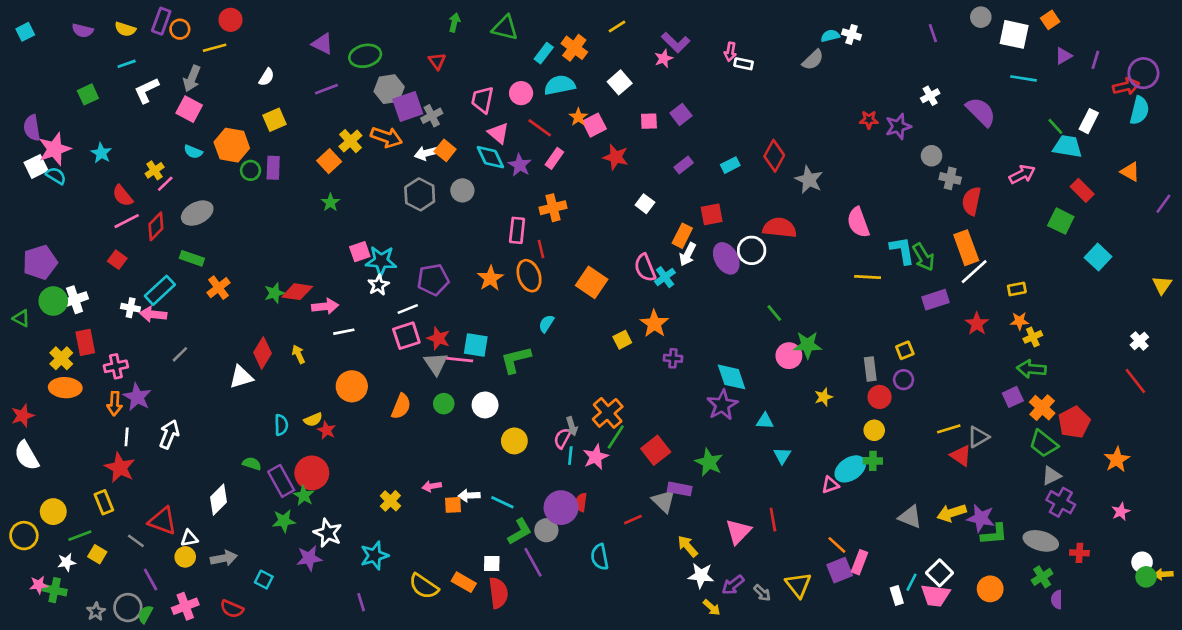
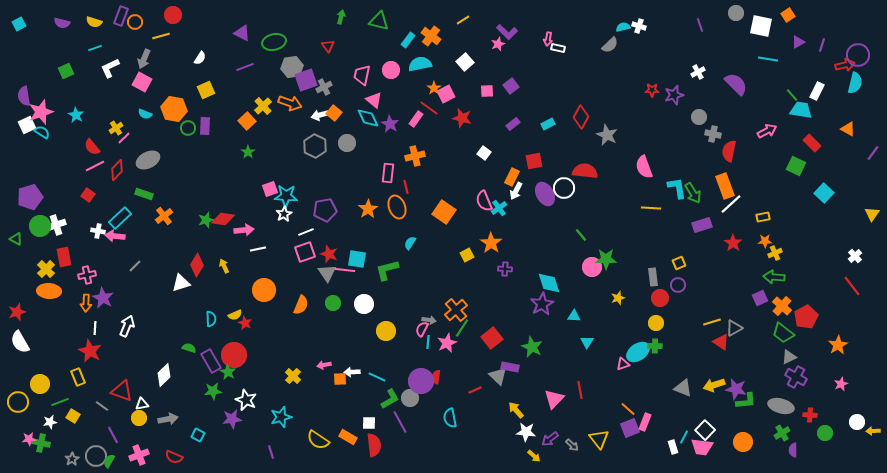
red line: (540, 128) -> (429, 108), moved
gray arrow: (572, 426) -> (429, 320), turned -64
green circle: (1146, 577) -> (825, 433), moved

